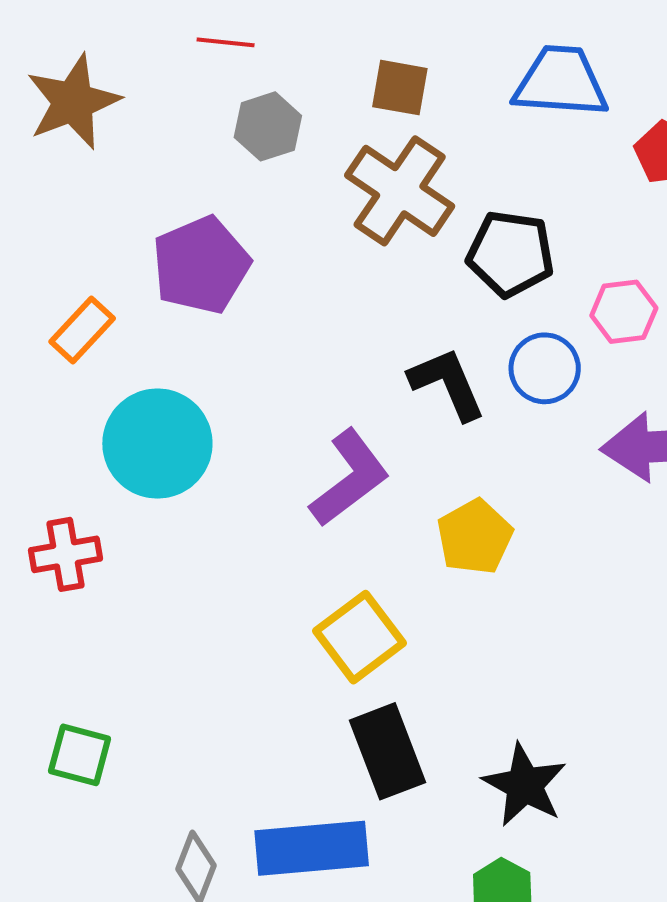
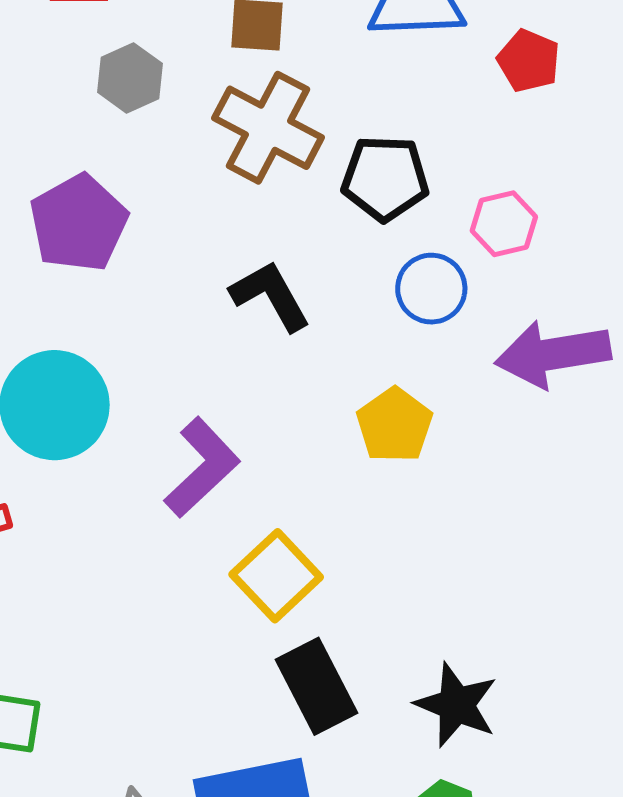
black L-shape: (447, 384) -> (270, 296), moved
purple L-shape: (350, 478) -> (202, 468), moved
yellow pentagon: (475, 537) -> (395, 425), moved

